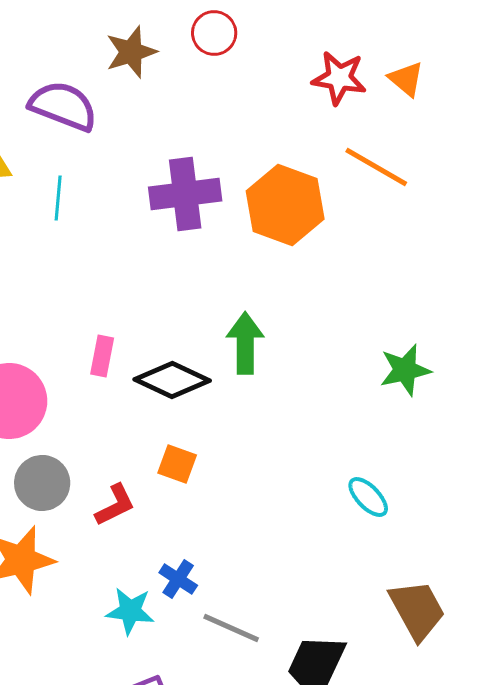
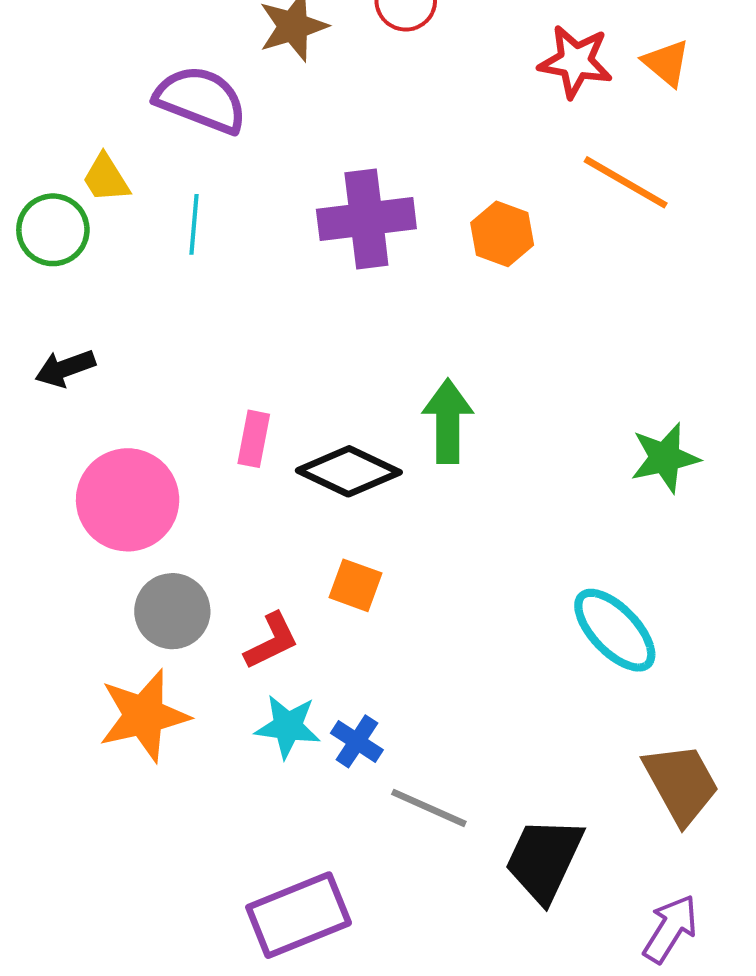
orange hexagon: (285, 205) -> (502, 234), size x0.6
cyan ellipse: (368, 497) -> (615, 630), size x1.5
cyan star: (130, 611) -> (288, 726), moved

